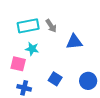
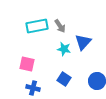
blue triangle: (74, 42) -> (83, 42), turned -42
cyan star: (32, 49) -> (64, 49), moved

